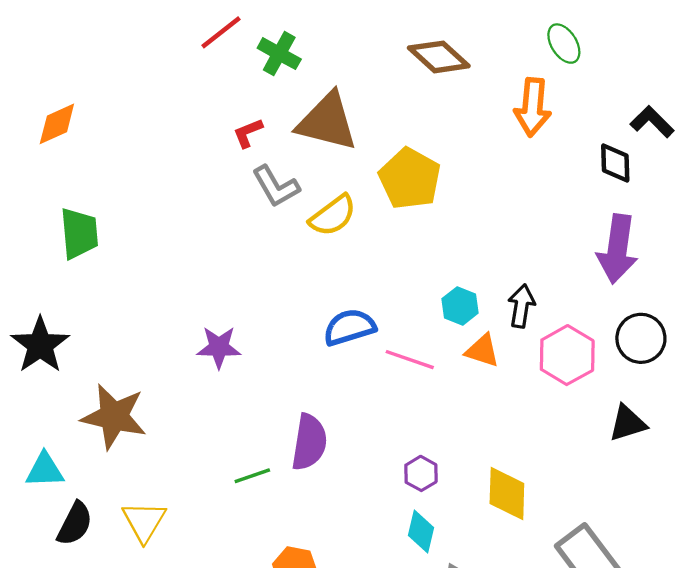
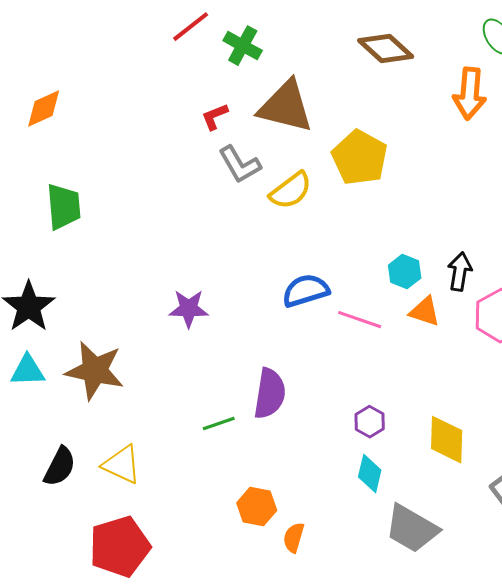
cyan triangle: (45, 470) -> (28, 371), moved
yellow triangle: (144, 521) -> (122, 465), turned -36

